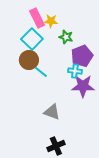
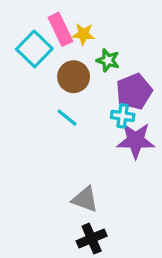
cyan square: (32, 39) -> (34, 49), moved
brown circle: (29, 60) -> (74, 77), moved
gray triangle: (52, 112) -> (85, 199), moved

